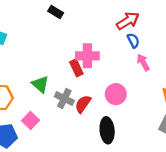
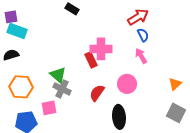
pink arrow: (143, 62) -> (141, 56), moved
gray cross: (64, 99) -> (62, 89), moved
pink square: (30, 120) -> (49, 108), turned 35

